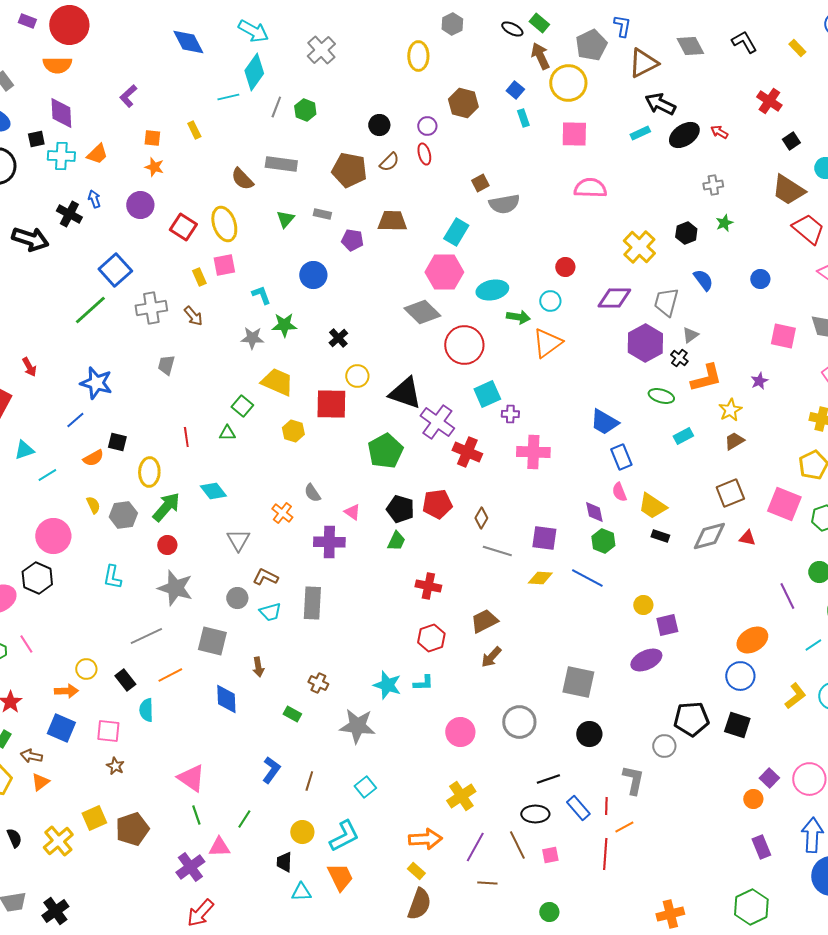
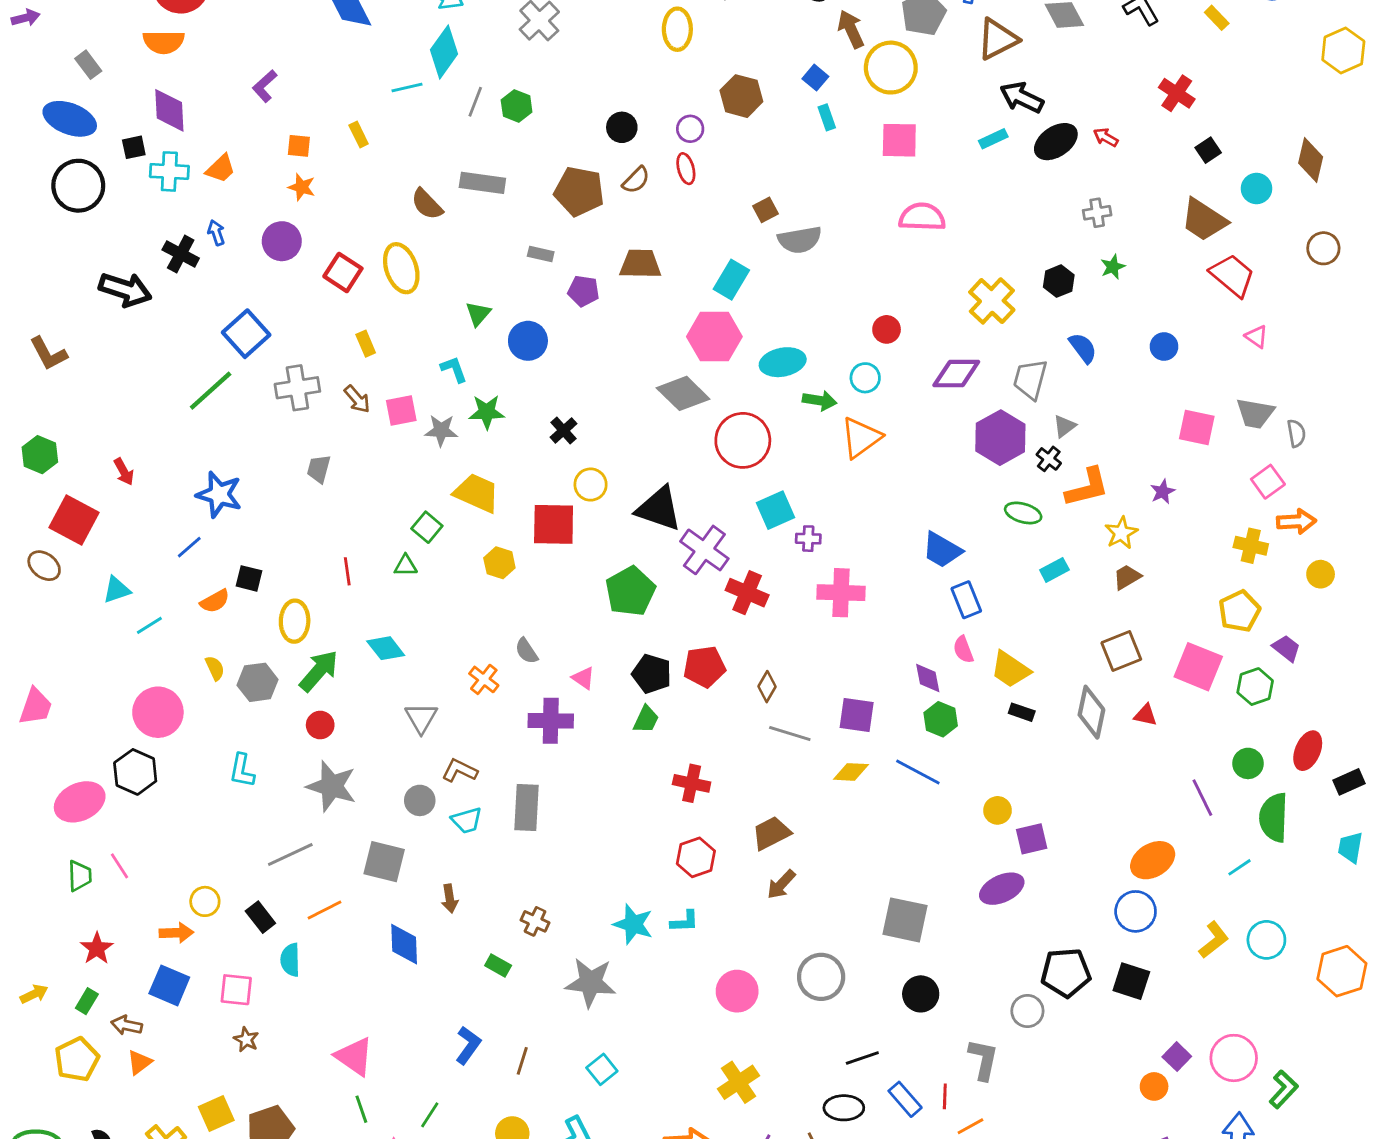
green triangle: (285, 219) -> (478, 314), moved
pink square: (224, 265) -> (401, 411), moved
gray diamond: (709, 536) -> (1091, 712), turned -63

